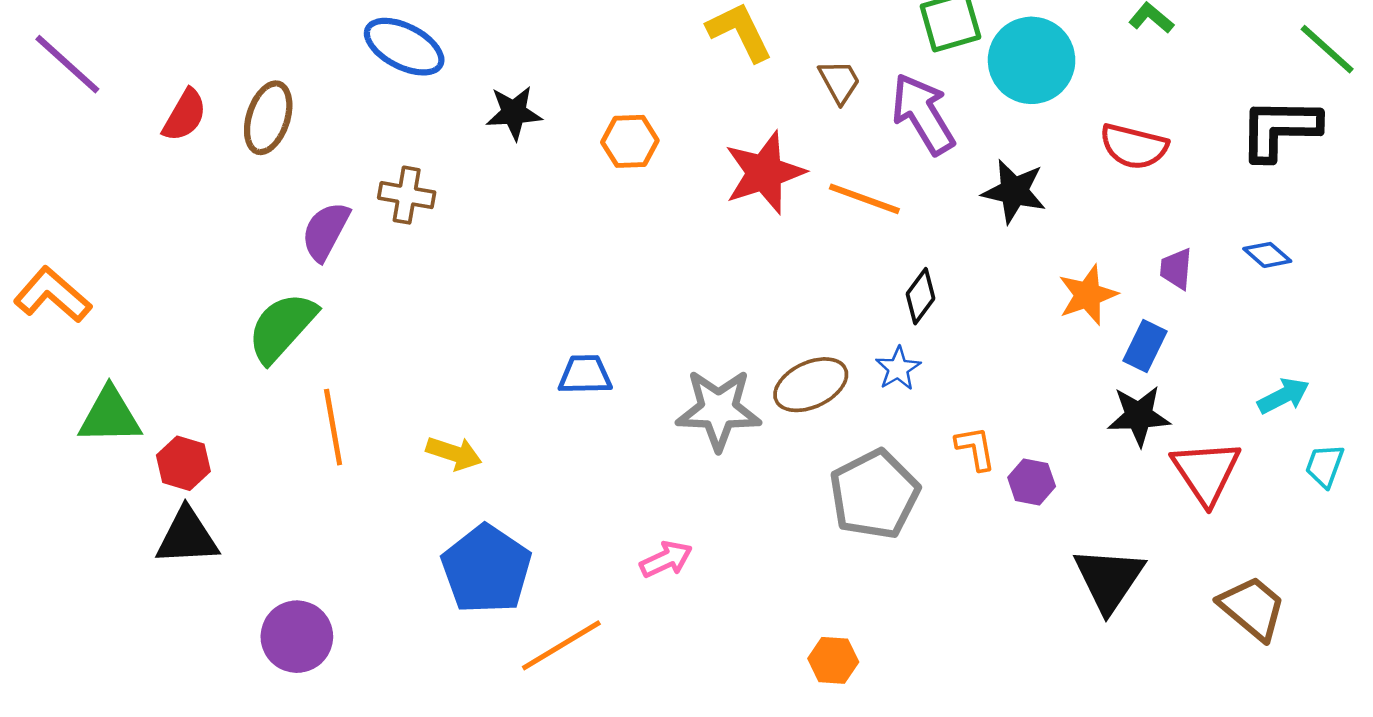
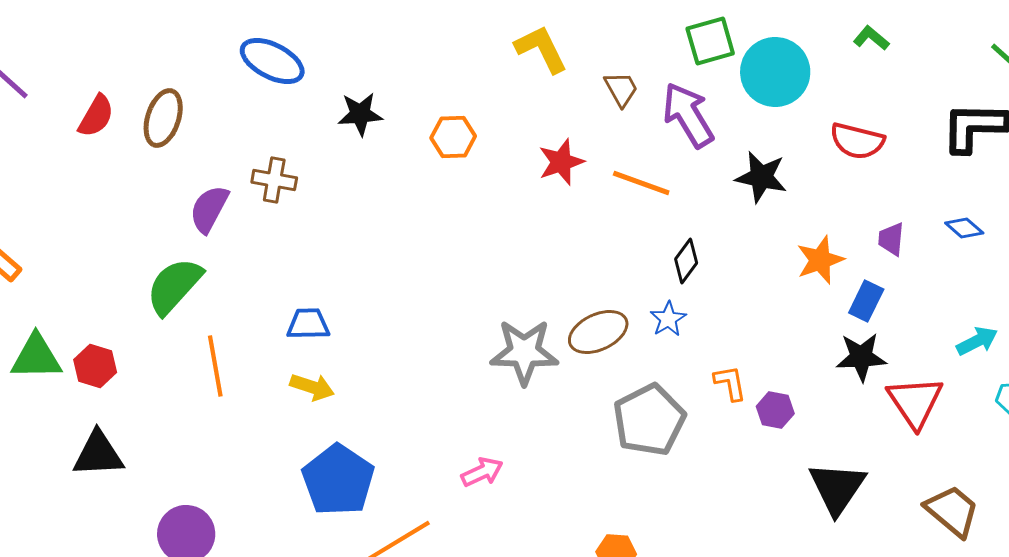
red star: (765, 173) -> (561, 162), size x0.7
blue trapezoid: (585, 375) -> (308, 324), moved
red hexagon: (183, 463) -> (95, 366), moved

